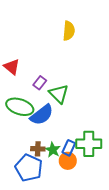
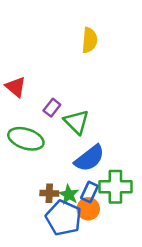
blue semicircle: (42, 115) -> (89, 158), moved
blue pentagon: (29, 168) -> (64, 218), moved

